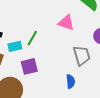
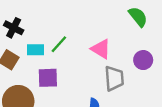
pink triangle: (66, 23) -> (101, 49), moved

